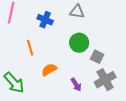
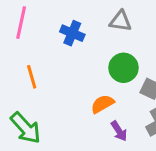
orange line: (30, 48) -> (32, 77), moved
orange semicircle: (49, 70) -> (102, 104), moved

